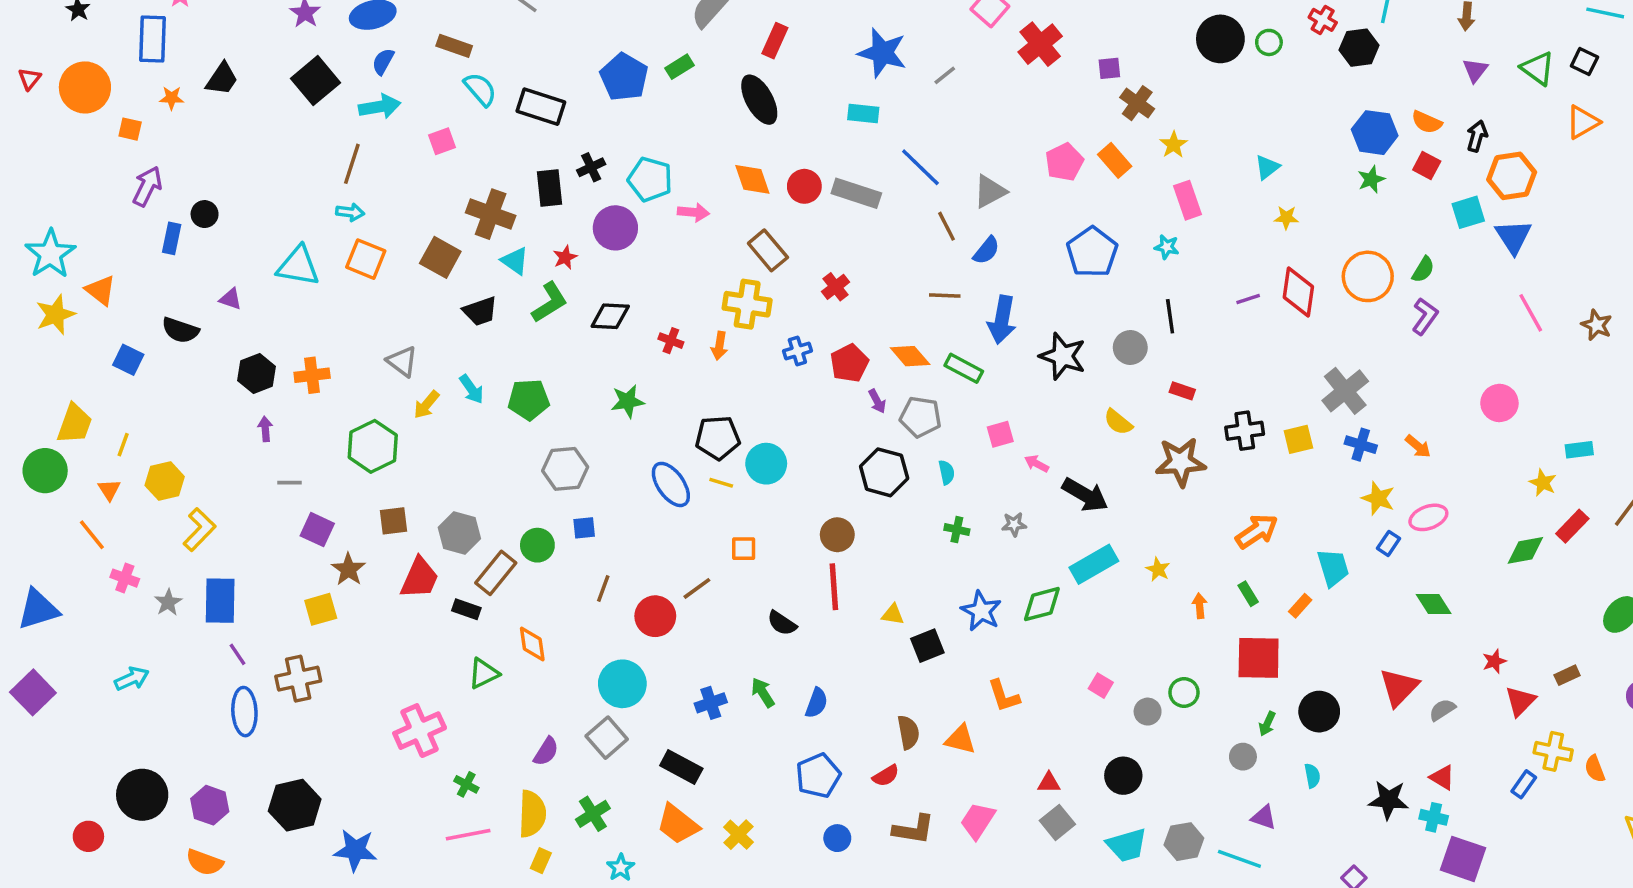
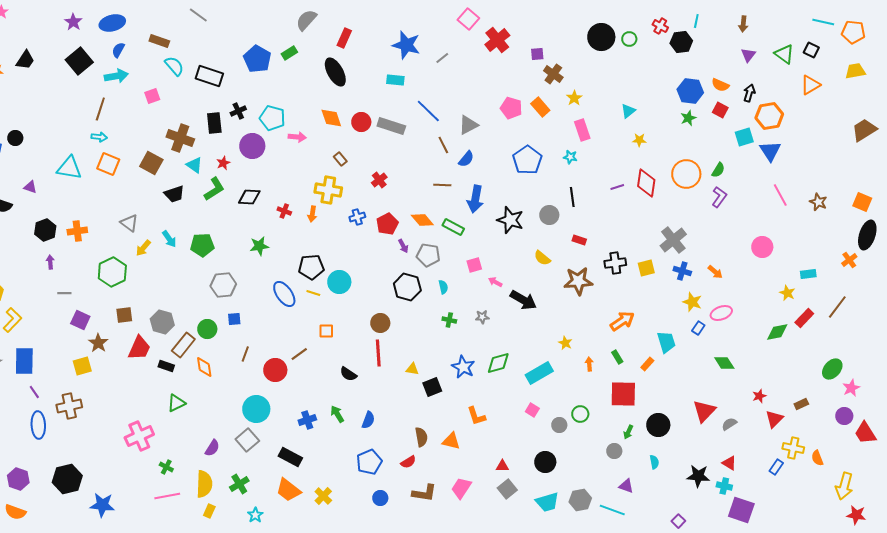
pink pentagon: (1064, 162) -> (511, 108), turned -30
brown rectangle: (768, 250) -> (340, 159), size x0.6
cyan rectangle: (1094, 564) -> (539, 373), moved
orange diamond: (532, 644) -> (204, 367), moved

